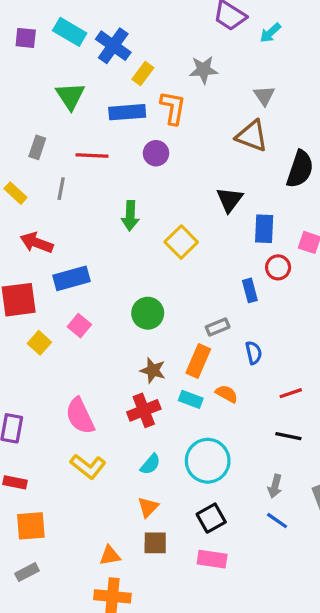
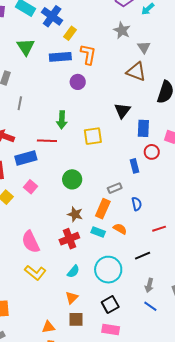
gray star: (203, 70) -> (122, 30), moved, turned 30
red line: (92, 155) -> (47, 141), moved
yellow square: (181, 242) -> (93, 136), turned 36
black line: (288, 436) -> (143, 256), moved, turned -35

